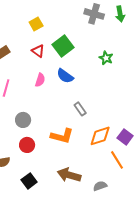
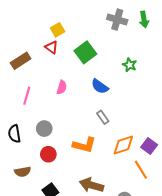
red triangle: (38, 51) -> (51, 47), moved
blue semicircle: (65, 76) -> (100, 86), moved

